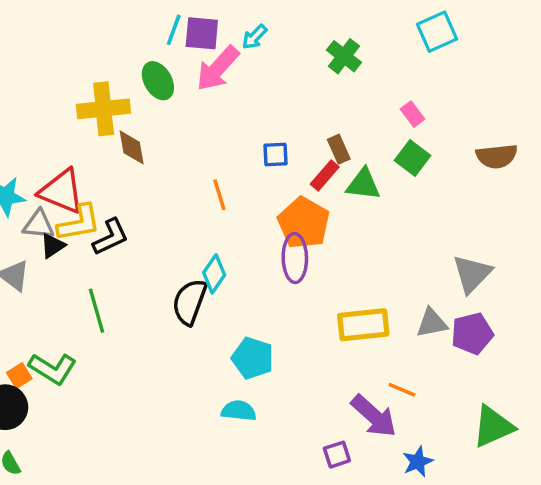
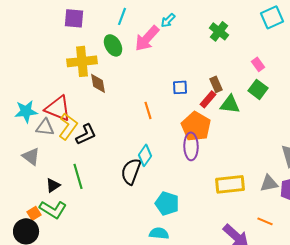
purple square: (202, 33) -> (74, 18), moved
yellow L-shape: (79, 223) -> (68, 126), turned -44
black triangle: (53, 246) -> (53, 185), moved
orange line: (402, 390) -> (265, 221), moved

